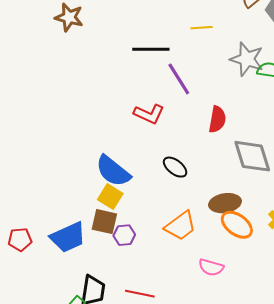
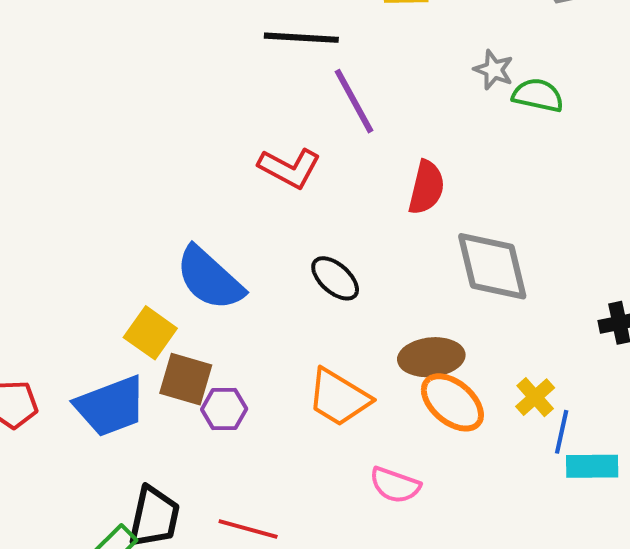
gray star: (247, 59) -> (494, 70), size x0.6
yellow square: (110, 197) -> (150, 333), moved
orange trapezoid: (181, 226) -> (339, 398), turned 64

